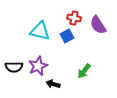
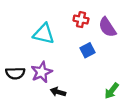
blue square: (67, 36) -> (88, 50), moved
green arrow: (84, 71) -> (112, 91), moved

